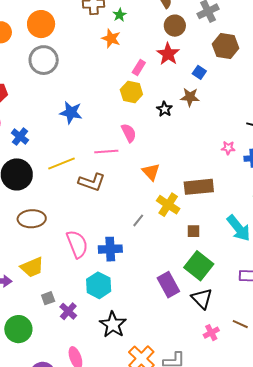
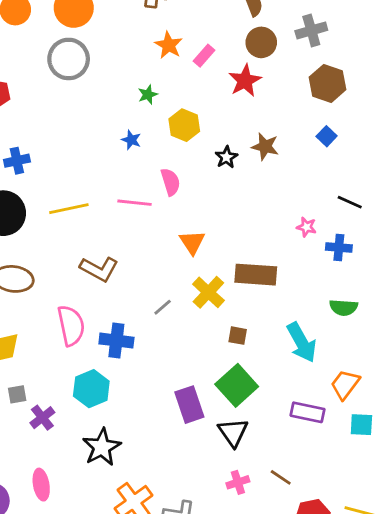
green star: (120, 15) -> (148, 95), moved
pink rectangle: (139, 68) -> (204, 56), moved
blue square: (199, 72) -> (327, 136), moved
blue star: (71, 112) -> (131, 140), moved, size x0.6
blue cross: (20, 137) -> (17, 161), turned 30
brown L-shape: (92, 182) -> (99, 269), moved

